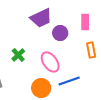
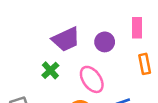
purple trapezoid: (41, 18) -> (66, 39), moved

